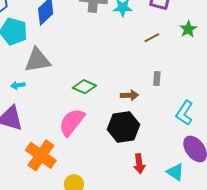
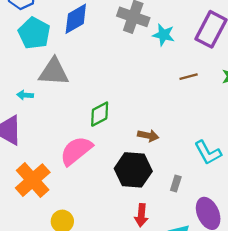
gray rectangle: (157, 78) -> (176, 184), moved
green diamond: (84, 87) -> (100, 114), turned -65
cyan L-shape: (184, 113) -> (208, 153), moved, turned -75

